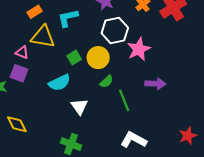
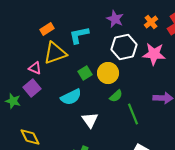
yellow triangle: (43, 37) -> (55, 53), turned -30
pink star: (139, 49) -> (154, 54), moved, turned 30
purple square: (19, 73) -> (32, 88), turned 30

